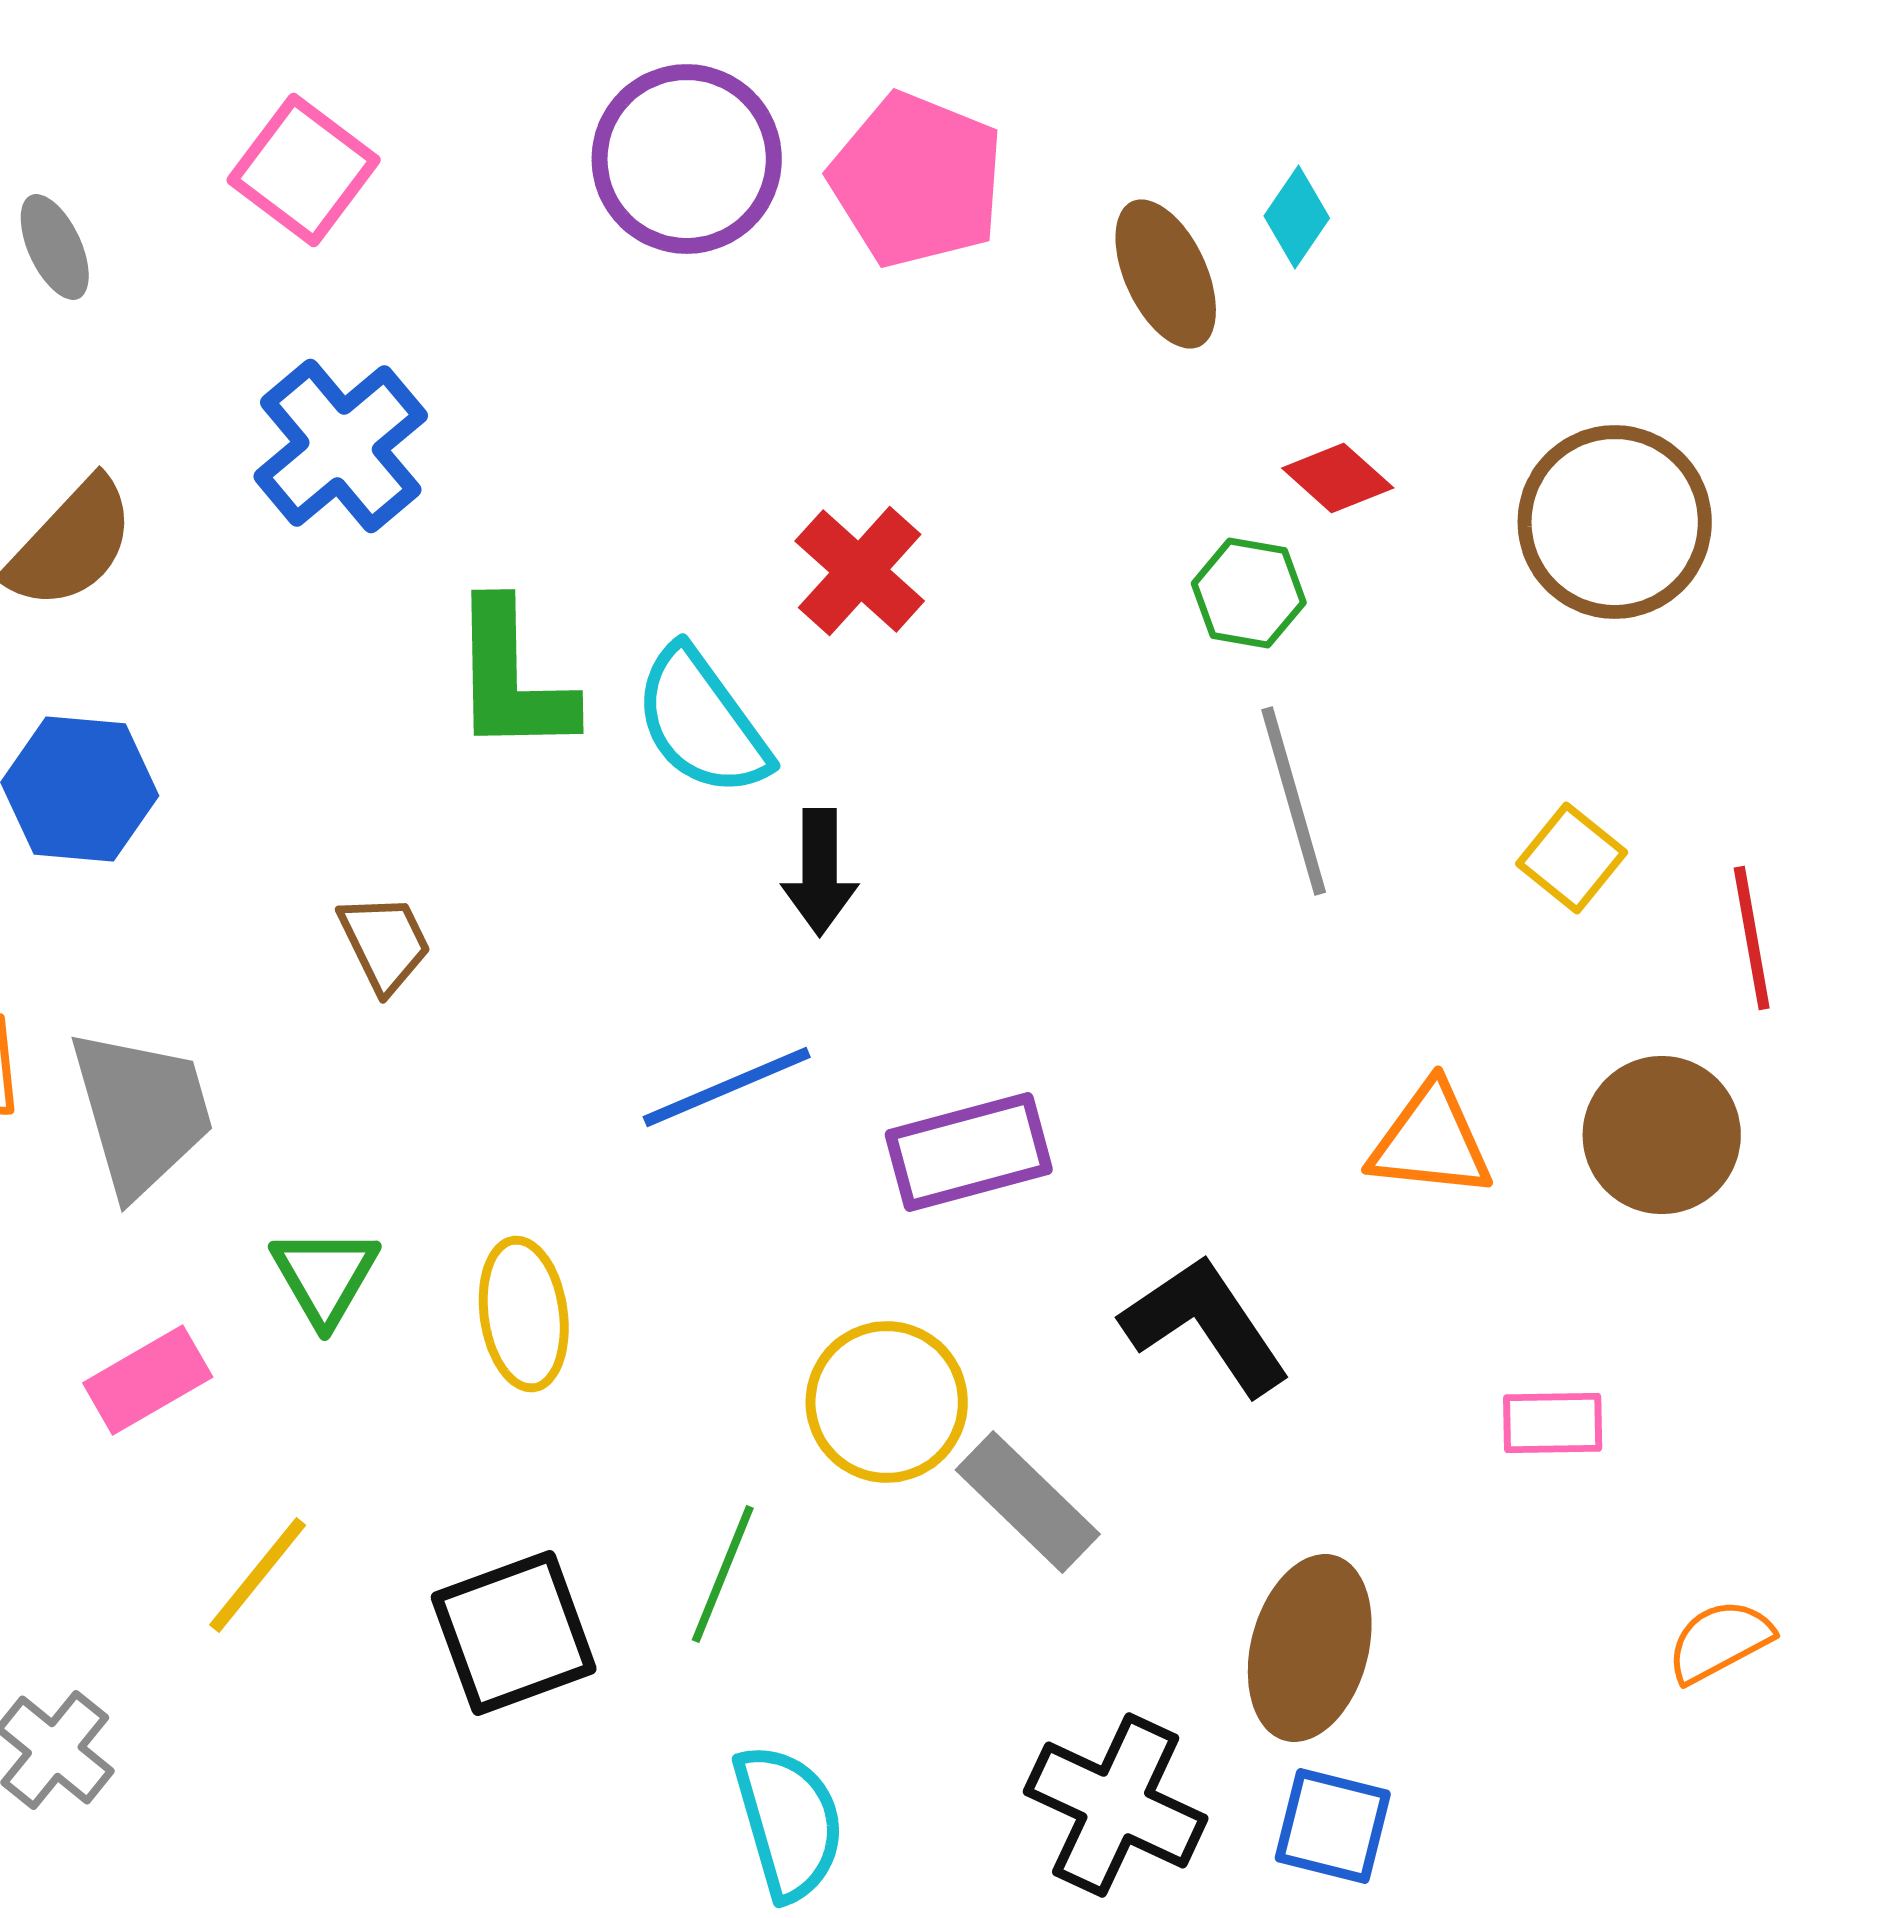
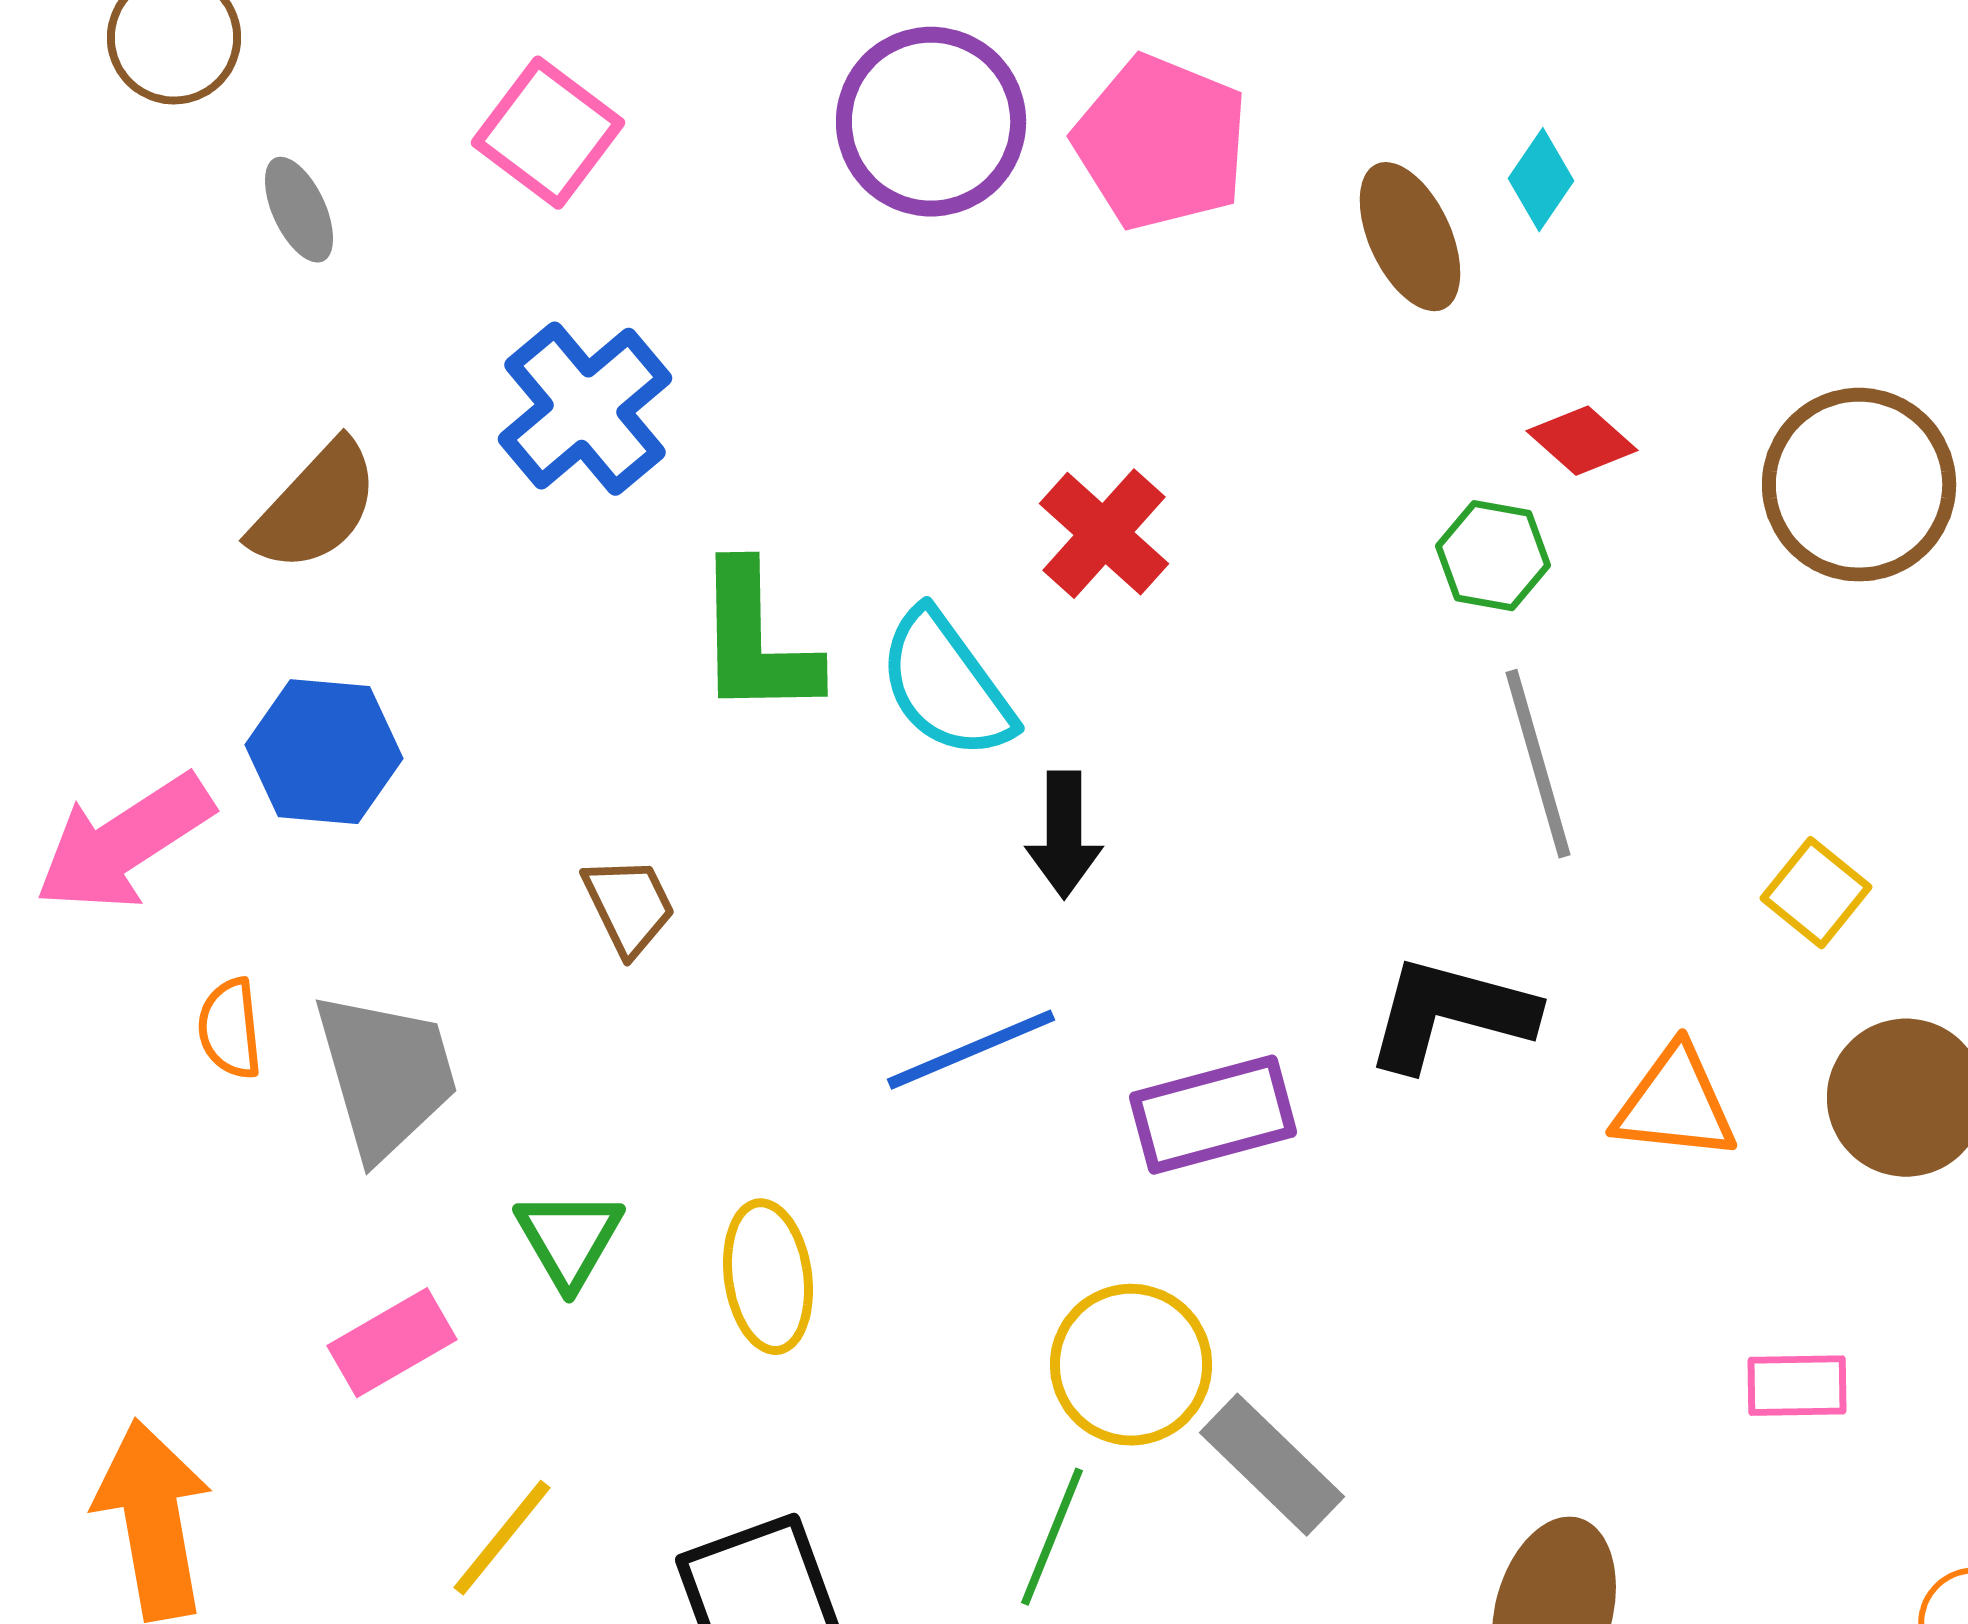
yellow square: (1572, 858) -> (1816, 893), moved
black L-shape: (1206, 1325) -> (1450, 1014), moved, turned -41
green line: (723, 1574) -> (1052, 1537), moved

